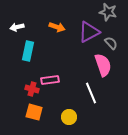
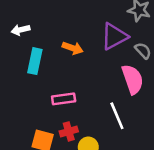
orange arrow: (57, 27) -> (73, 48), moved
red cross: (32, 89) -> (69, 131), moved, turned -32

